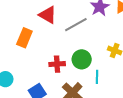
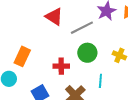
orange rectangle: (24, 38) -> (22, 56), moved
green circle: (82, 59) -> (87, 53), moved

